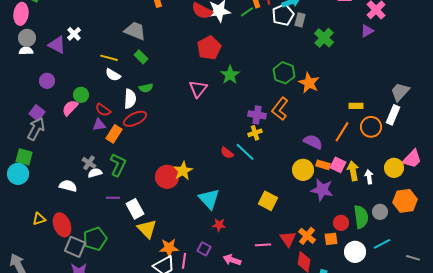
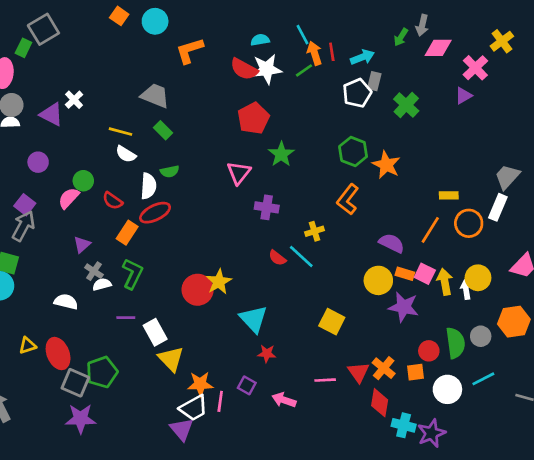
white pentagon: (283, 15) -> (357, 93), moved
purple cross: (257, 115) -> (267, 207), moved
purple triangle: (99, 125) -> (82, 245), moved, turned -32
yellow circle: (394, 168) -> (478, 278), moved

